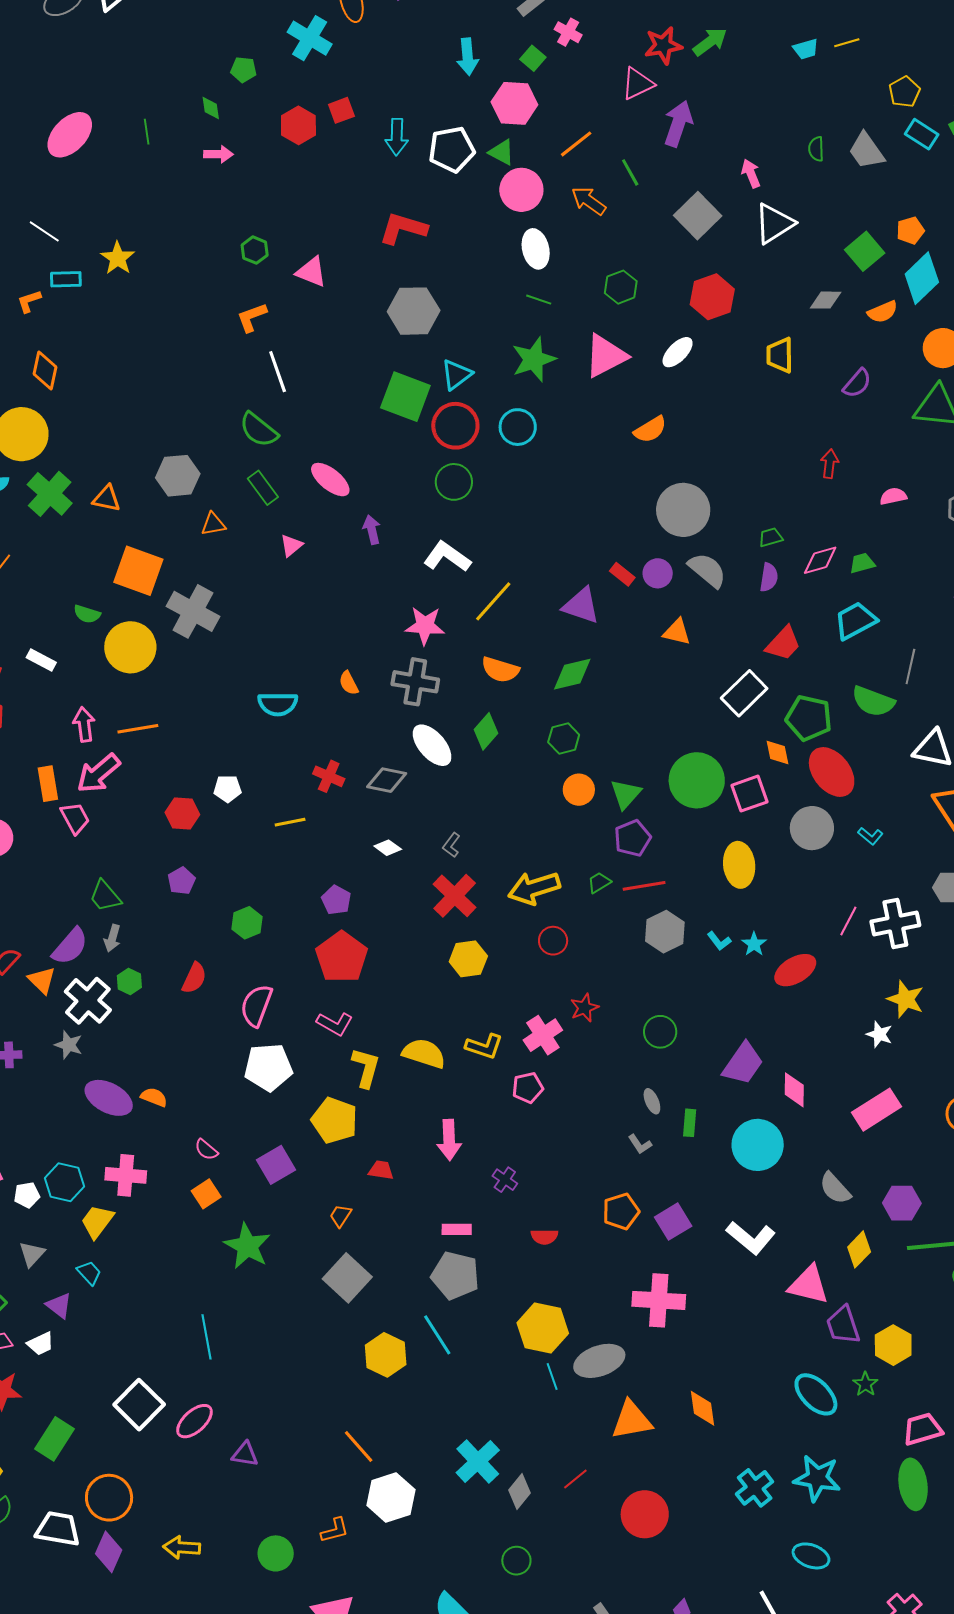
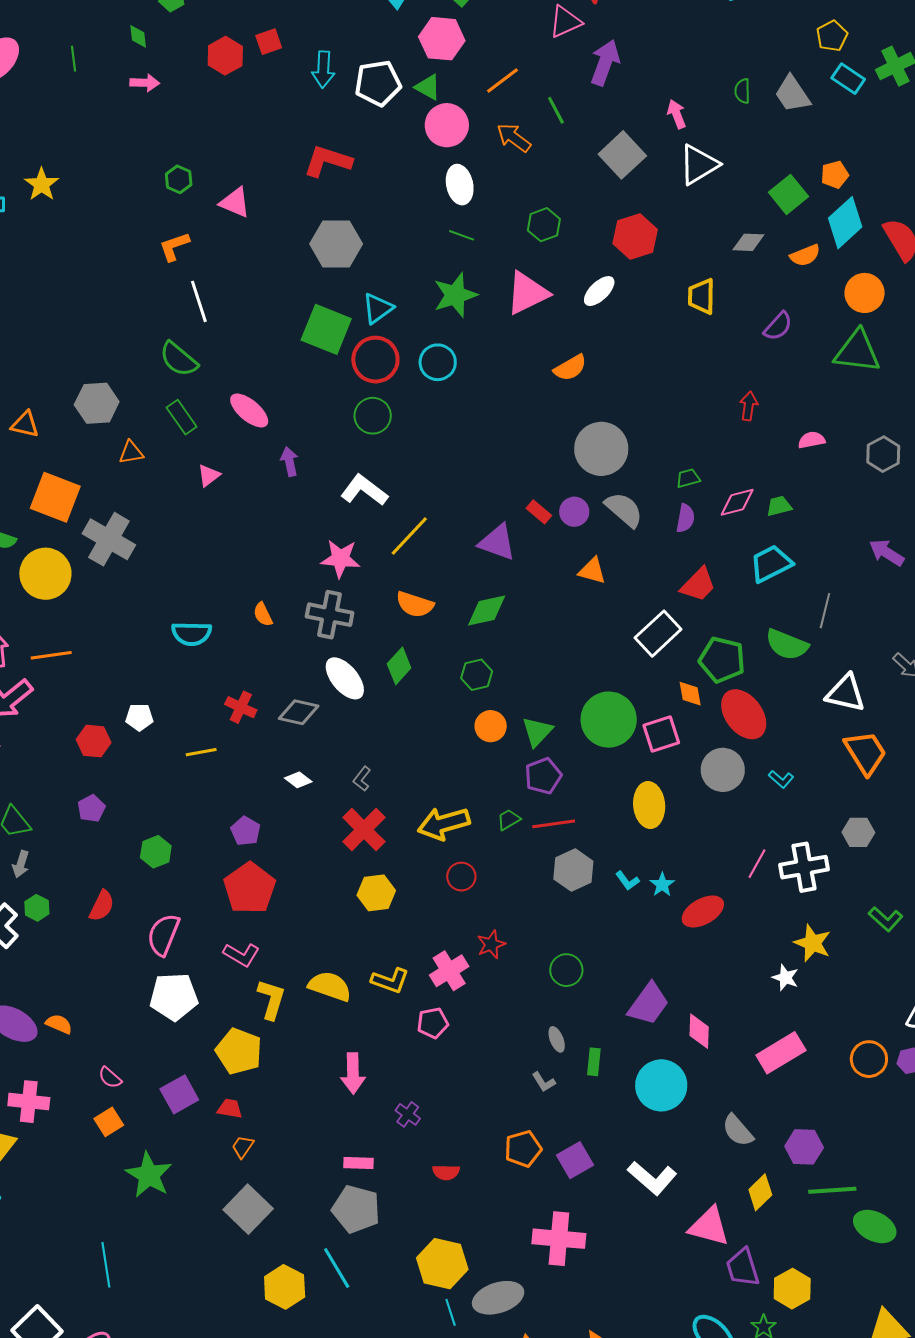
red trapezoid: (381, 1170) -> (230, 1109), moved

